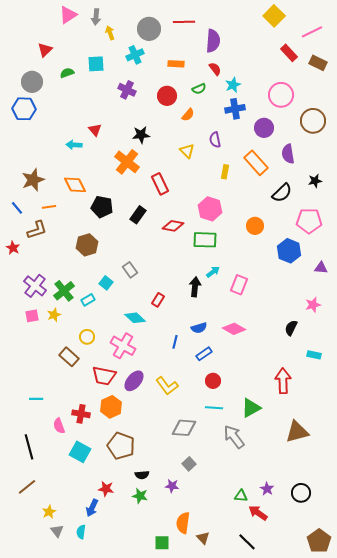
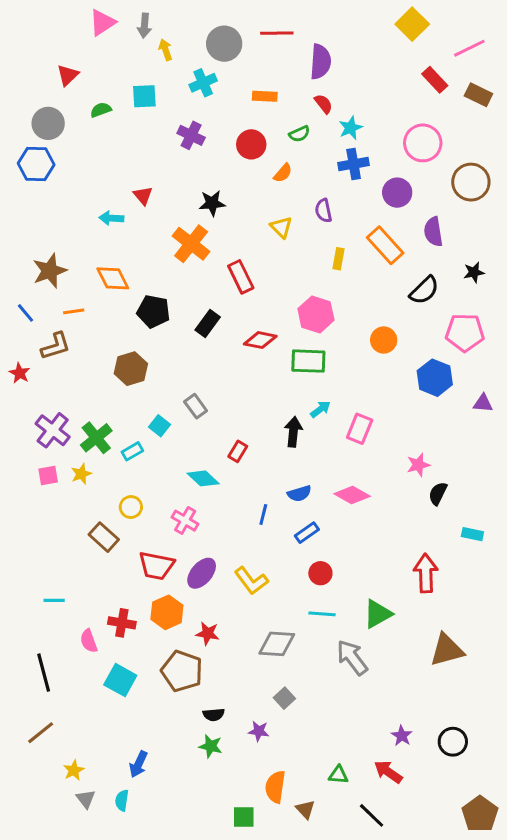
pink star: (313, 305) -> (418, 465), moved
pink cross: (123, 346) -> (185, 521), size x0.7
red star: (106, 489) -> (208, 633), moved
green triangle: (241, 496) -> (339, 775), moved

